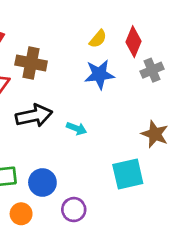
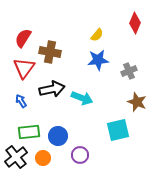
red diamond: (134, 42) -> (135, 23), moved
gray cross: (152, 70) -> (129, 71), moved
cyan arrow: (77, 128) -> (82, 98), size x1.5

